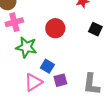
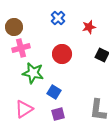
purple square: (60, 80) -> (58, 114), moved
pink triangle: (33, 82) -> (24, 109), moved

